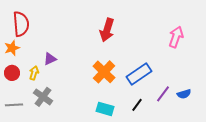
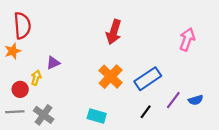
red circle: (12, 73) -> (20, 89), moved
gray cross: (43, 97) -> (44, 115), moved
cyan rectangle: (105, 109) -> (97, 116), moved

